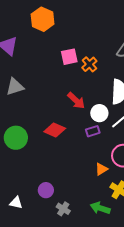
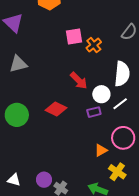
purple circle: (46, 190) -> (44, 180), moved

